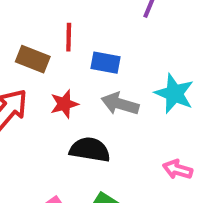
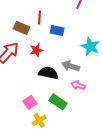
gray arrow: (120, 104) -> (71, 66), moved
pink arrow: (178, 169) -> (78, 85), moved

